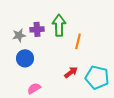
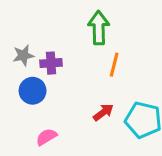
green arrow: (59, 25) -> (99, 28), moved
purple cross: (37, 29) -> (51, 63), moved

